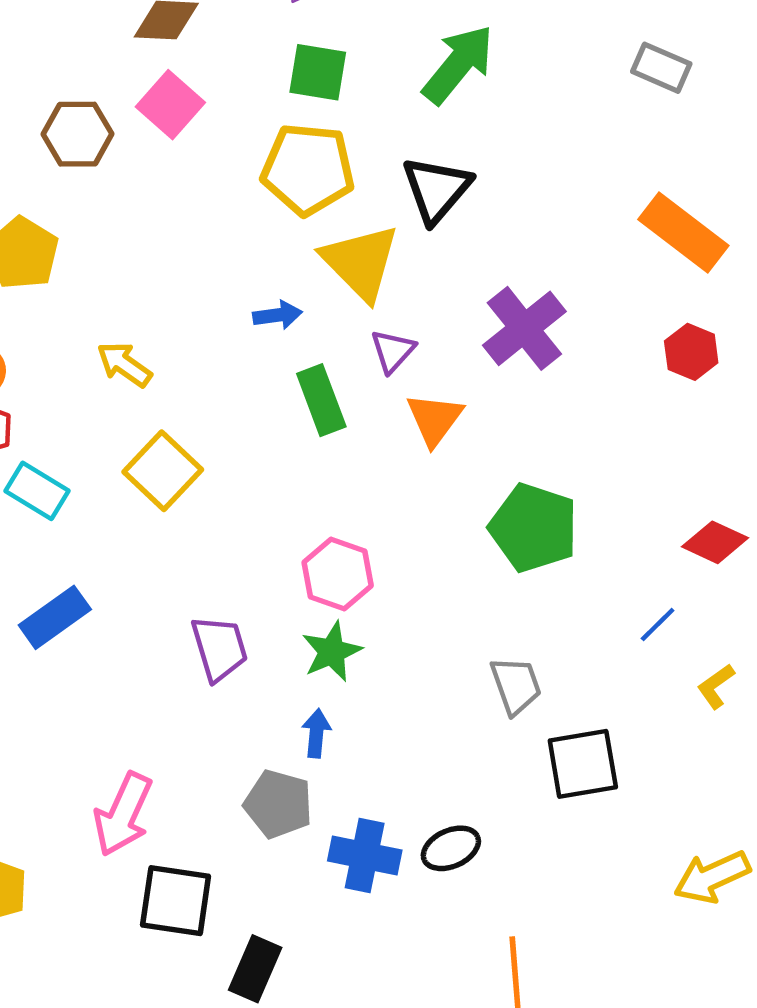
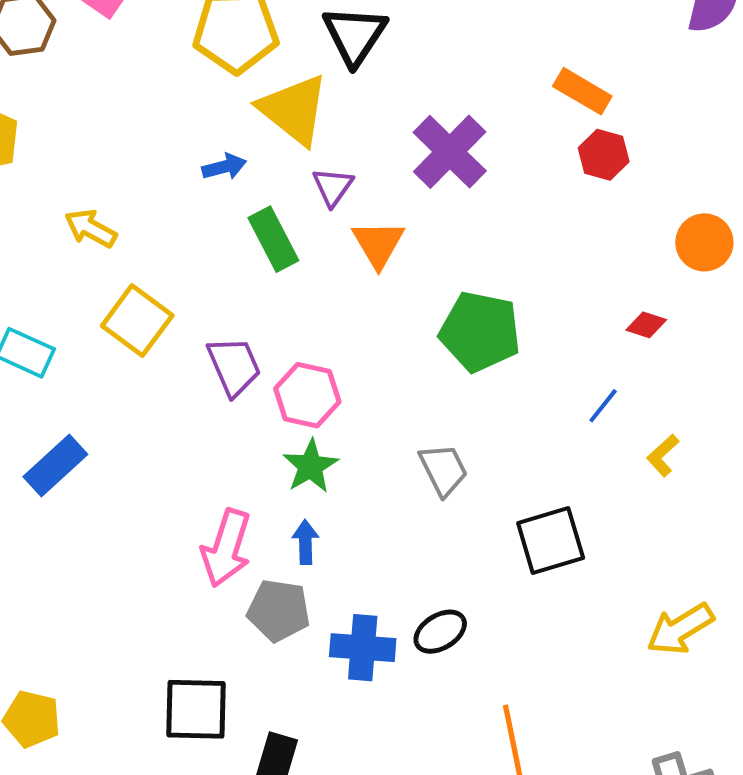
orange rectangle: (683, 232) -> (582, 91), moved, size x0.7
red diamond: (715, 542) -> (646, 325), size x0.7
purple trapezoid: (219, 648) -> (234, 366), moved
gray trapezoid: (516, 685) -> (443, 470), moved
pink arrow: (123, 814) -> (226, 548), moved

